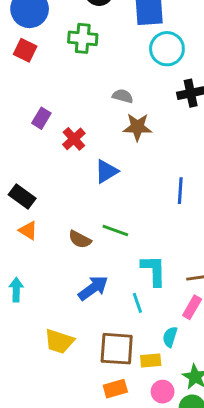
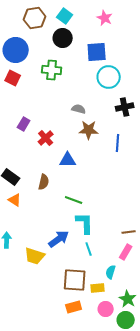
blue triangle: (106, 171) -> (68, 160), turned 30
blue line: (180, 191) -> (118, 143), moved
brown semicircle: (80, 239) -> (44, 182), moved, turned -105
cyan L-shape: (154, 270) -> (85, 223), moved
yellow trapezoid: (59, 341) -> (35, 256), moved

